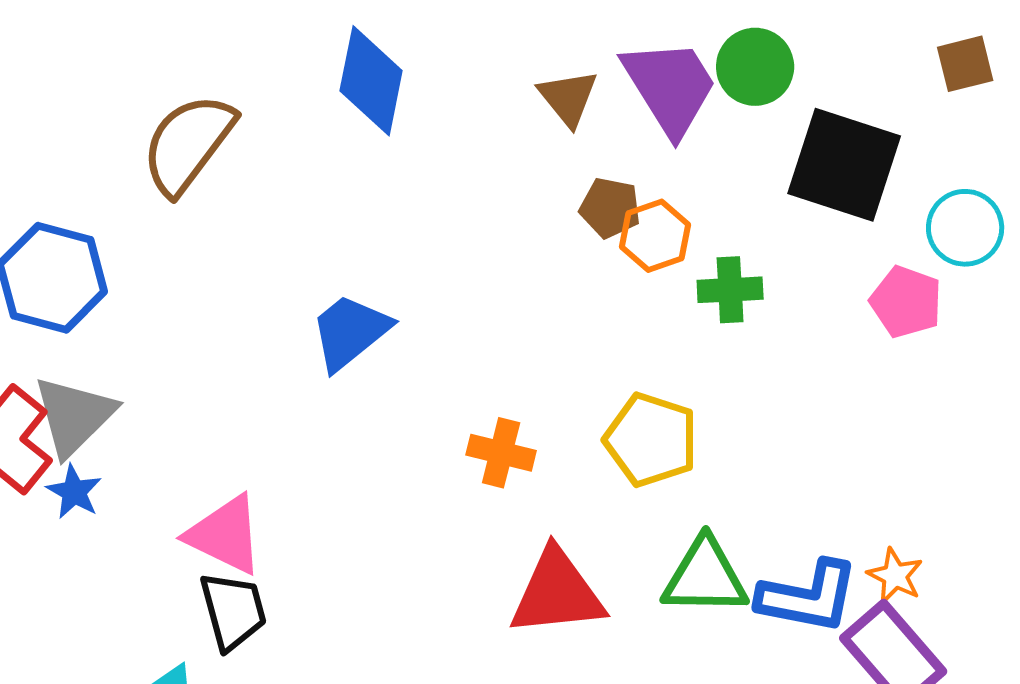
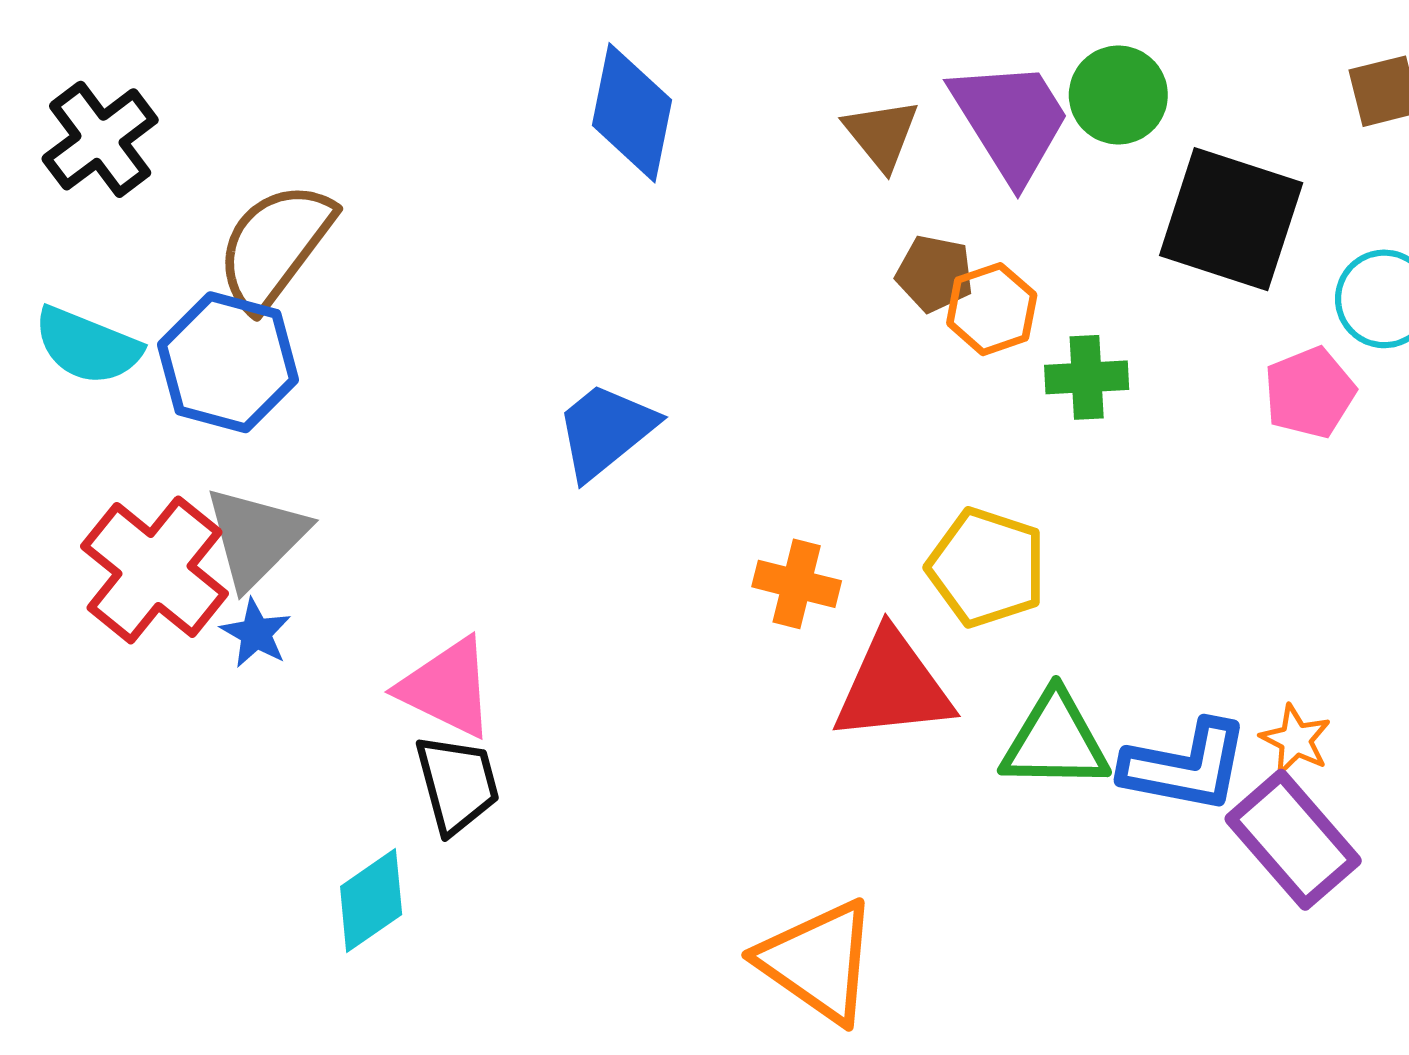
brown semicircle: (188, 144) -> (275, 246), moved
pink pentagon: (906, 302) -> (1310, 393), turned 30
red triangle: (557, 593) -> (893, 686), moved

